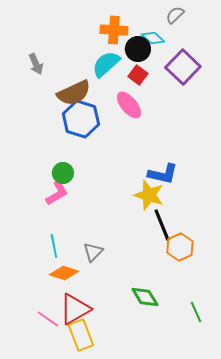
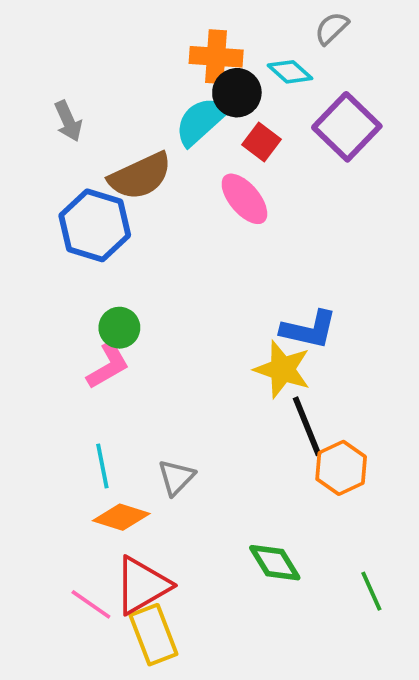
black circle: (138, 49) -> (237, 93), moved
blue hexagon: (81, 119) -> (95, 225), moved

